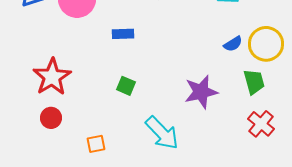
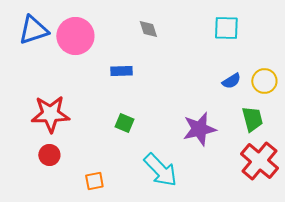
yellow circle: (266, 44) -> (264, 81), size x0.7
red star: (52, 77) -> (50, 114), turned 30
red cross: (261, 124) -> (259, 161), size x1.4

